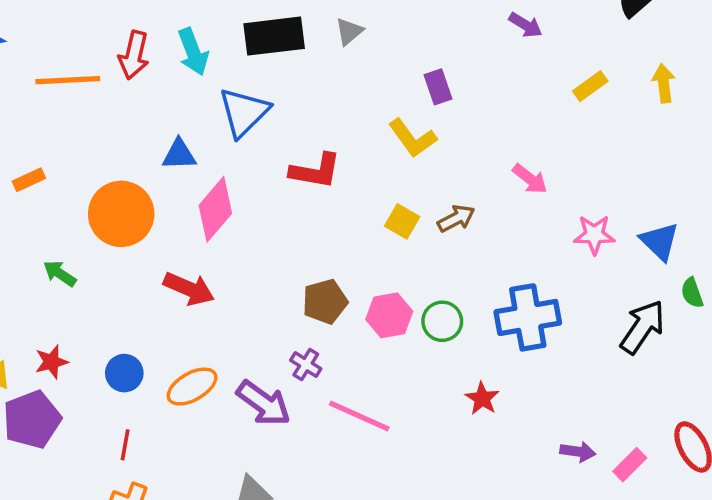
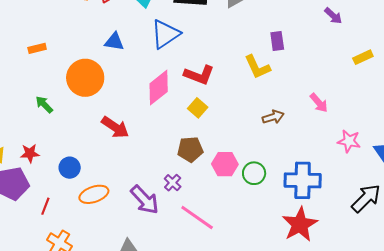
blue triangle: (179, 155) -> (114, 42), moved
pink diamond: (215, 209) -> (159, 88), moved
yellow square: (402, 221) -> (198, 108), moved
orange ellipse: (192, 387) -> (94, 194), moved
red star: (482, 398) -> (300, 224), moved, size x1.8
red line: (125, 445) -> (45, 206), moved

